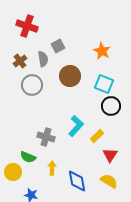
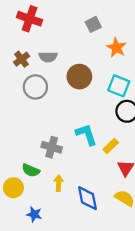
gray square: (58, 46) -> (93, 24), moved
gray semicircle: (43, 59) -> (48, 57), turned 98
cyan L-shape: (76, 126) -> (86, 134), turned -60

